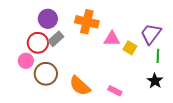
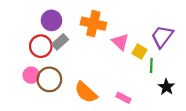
pink triangle: (112, 39) -> (120, 42), turned 42
green line: (158, 56) -> (151, 65), moved
pink circle: (26, 61) -> (31, 75), moved

